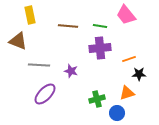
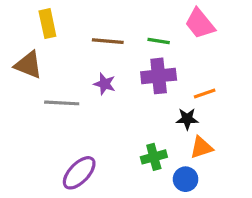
purple star: (71, 71) -> (105, 84), moved
black star: (139, 74) -> (187, 119), moved
purple ellipse: (45, 94) -> (79, 173), moved

